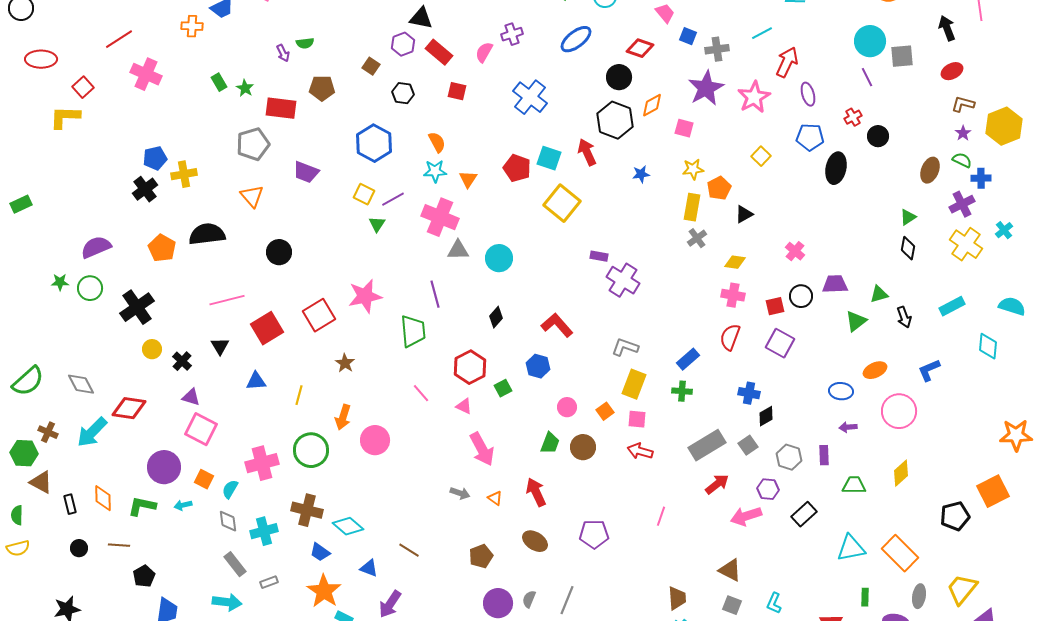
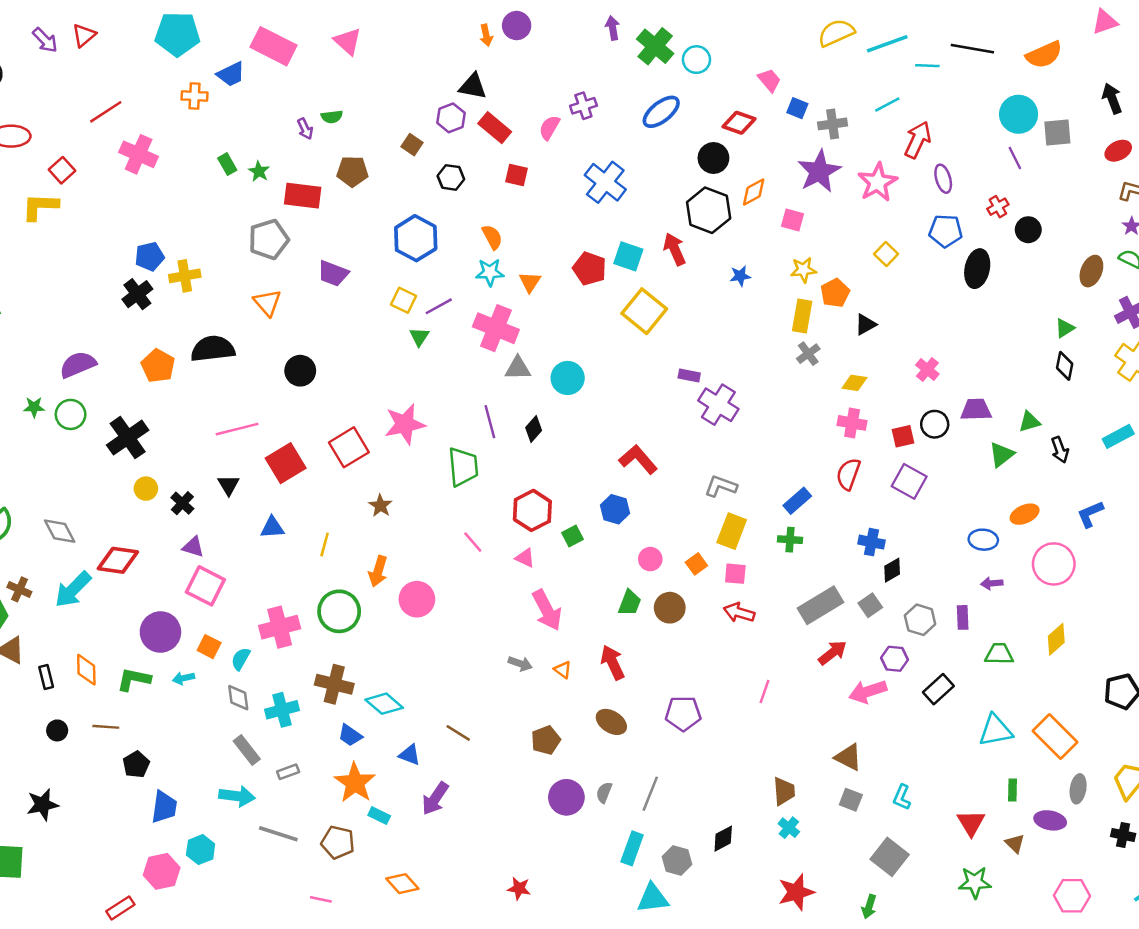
black diamond: (496, 317) -> (534, 429), moved

